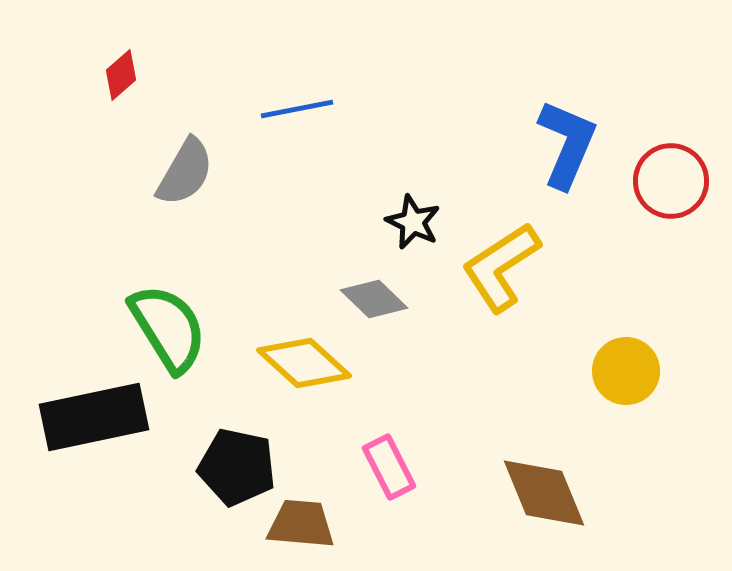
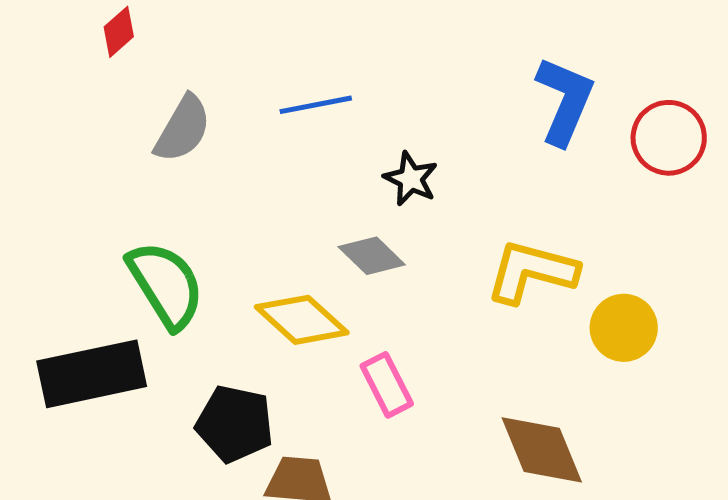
blue line: (297, 109) -> (316, 105), moved
yellow L-shape: (501, 267) -> (532, 272), moved, turned 48
pink rectangle: (389, 467) -> (387, 385), moved

